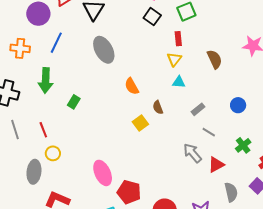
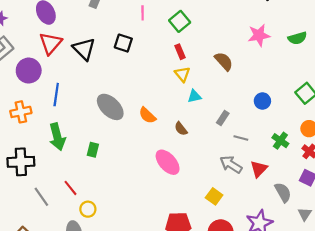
black square: (152, 17) -> (123, 43), moved
gray ellipse: (104, 50) -> (110, 107), moved
yellow square: (140, 123) -> (214, 196), moved
pink ellipse: (103, 173) -> (168, 162), moved

